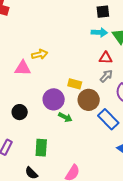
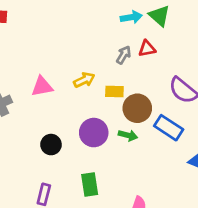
yellow arrow: (40, 54) -> (84, 80), moved
gray arrow: (106, 76) -> (124, 55), moved
purple circle: (54, 99) -> (94, 133), moved
green arrow: (65, 117) -> (128, 135), moved

